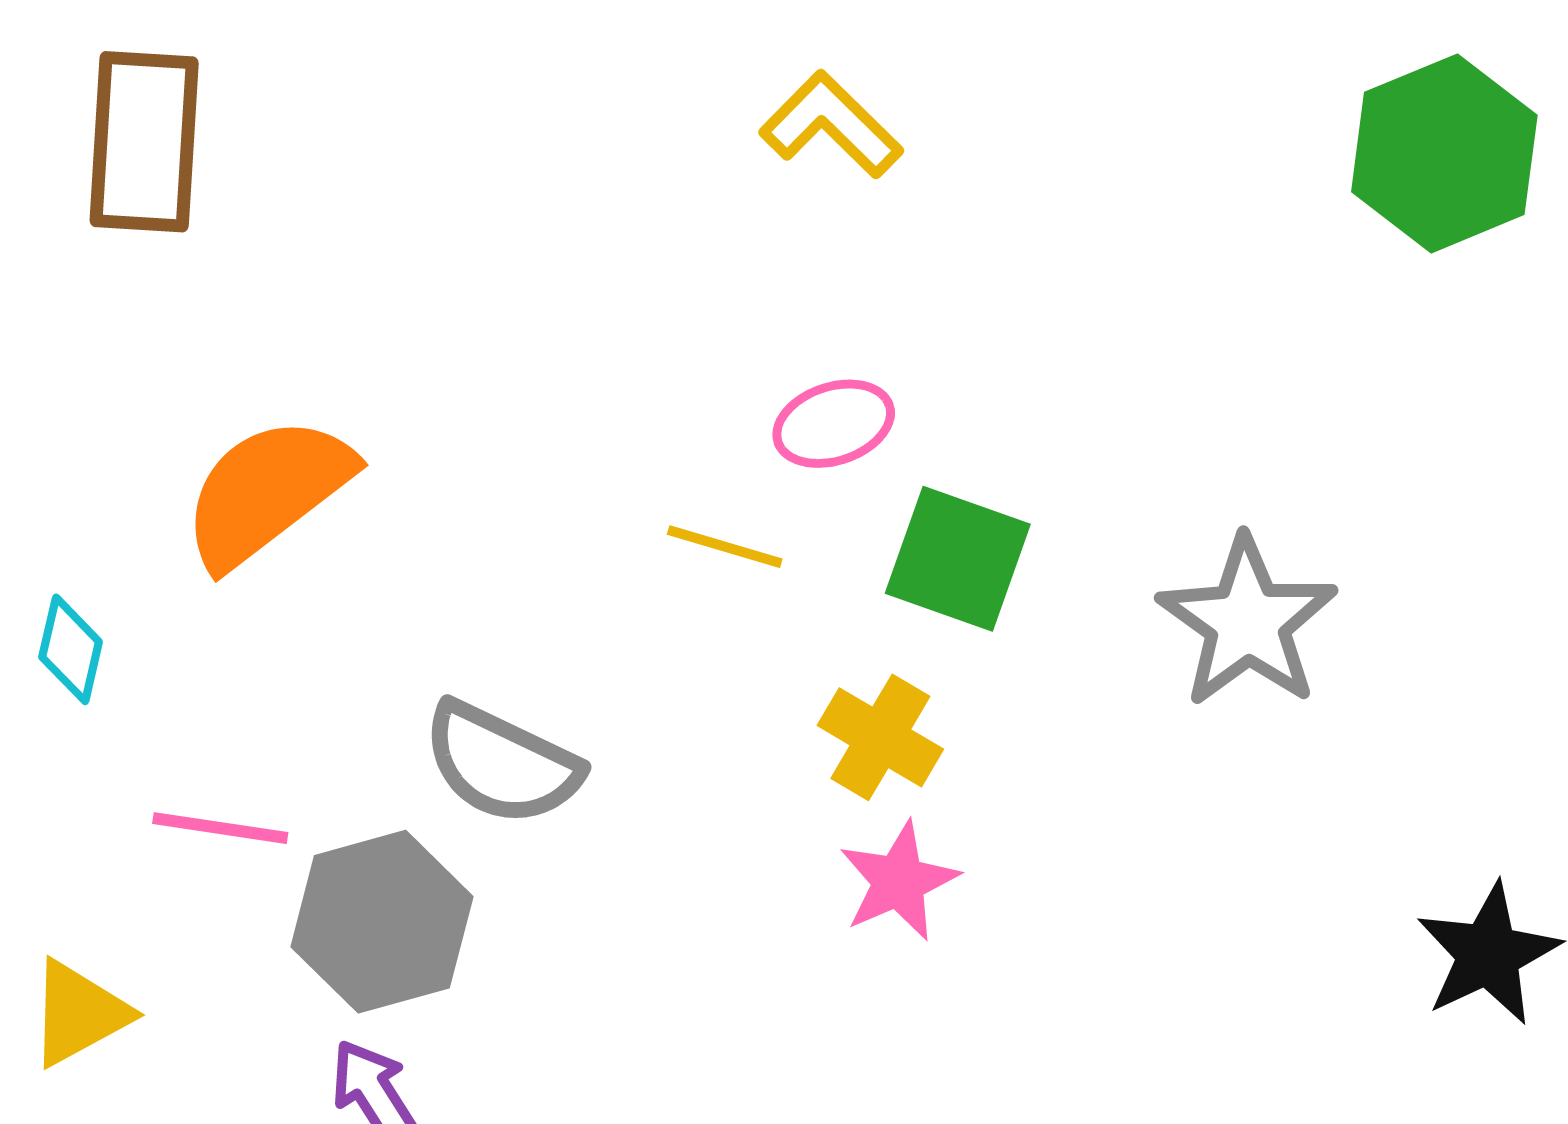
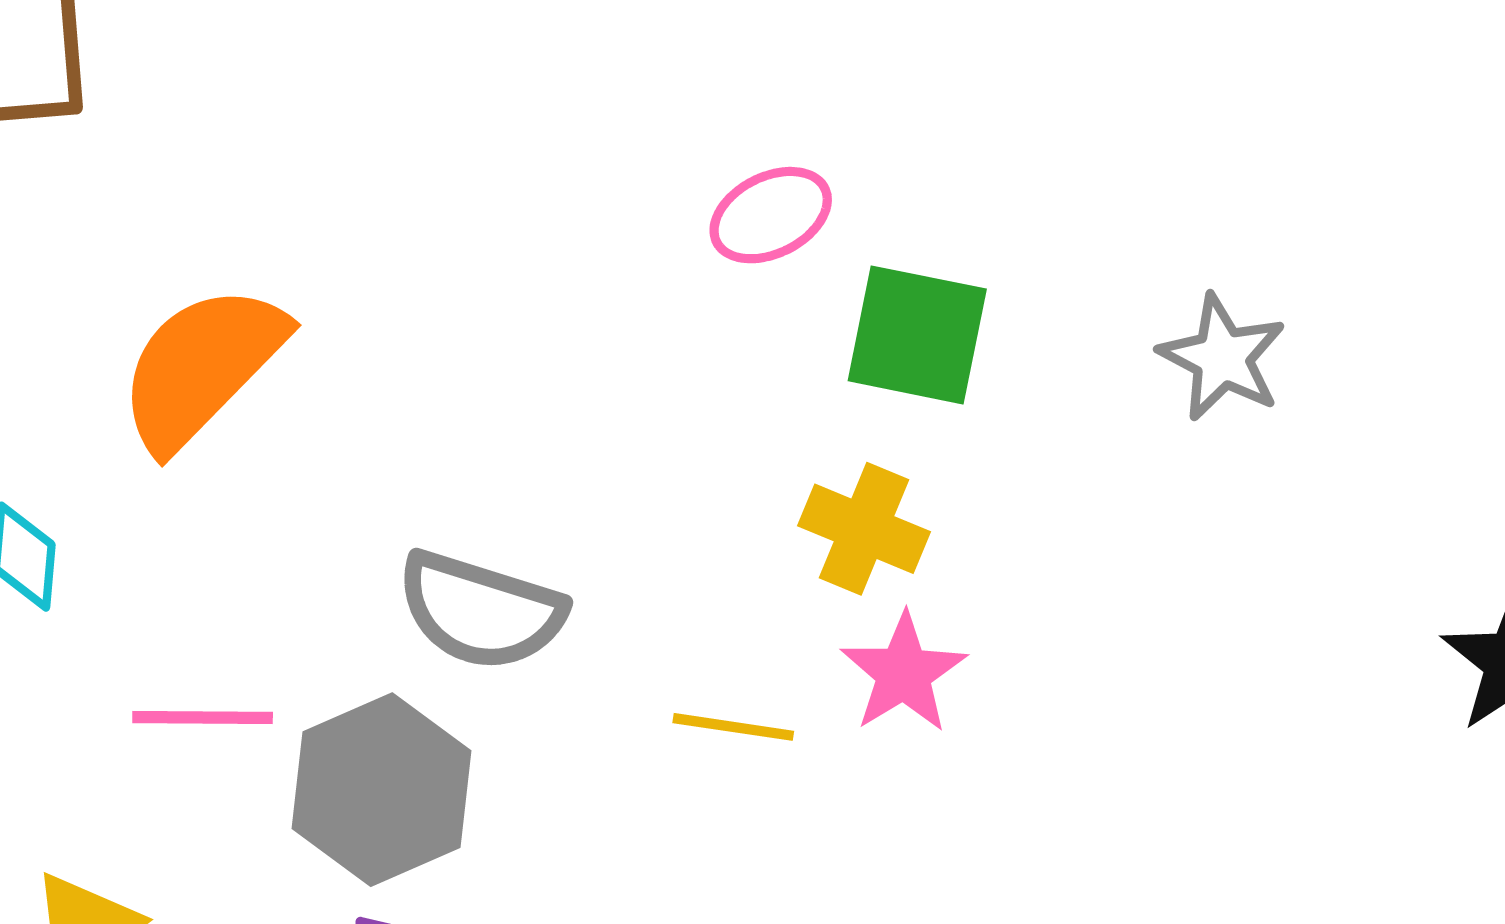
yellow line: (725, 547) -> (733, 727), moved
gray star: (1247, 622) -> (1222, 358), size x0.7

